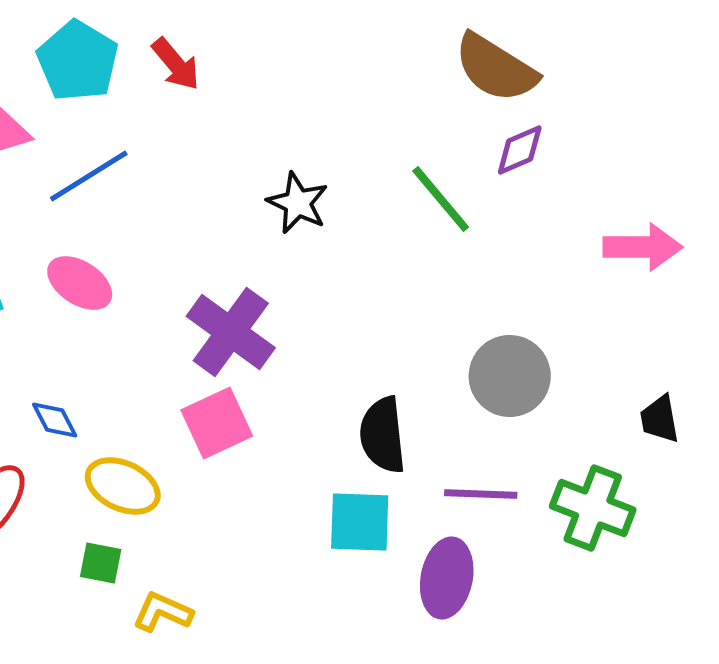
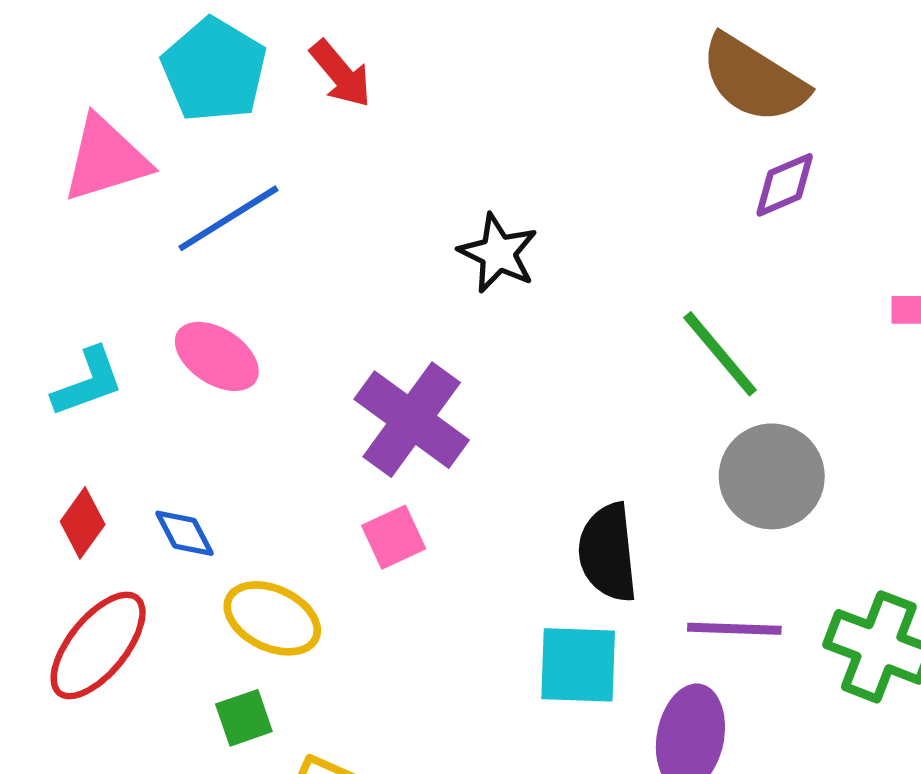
green line: (441, 199) -> (720, 354), moved
pink square: (217, 423) -> (394, 537), size x0.7
green square: (101, 563) -> (244, 718), turned -30

